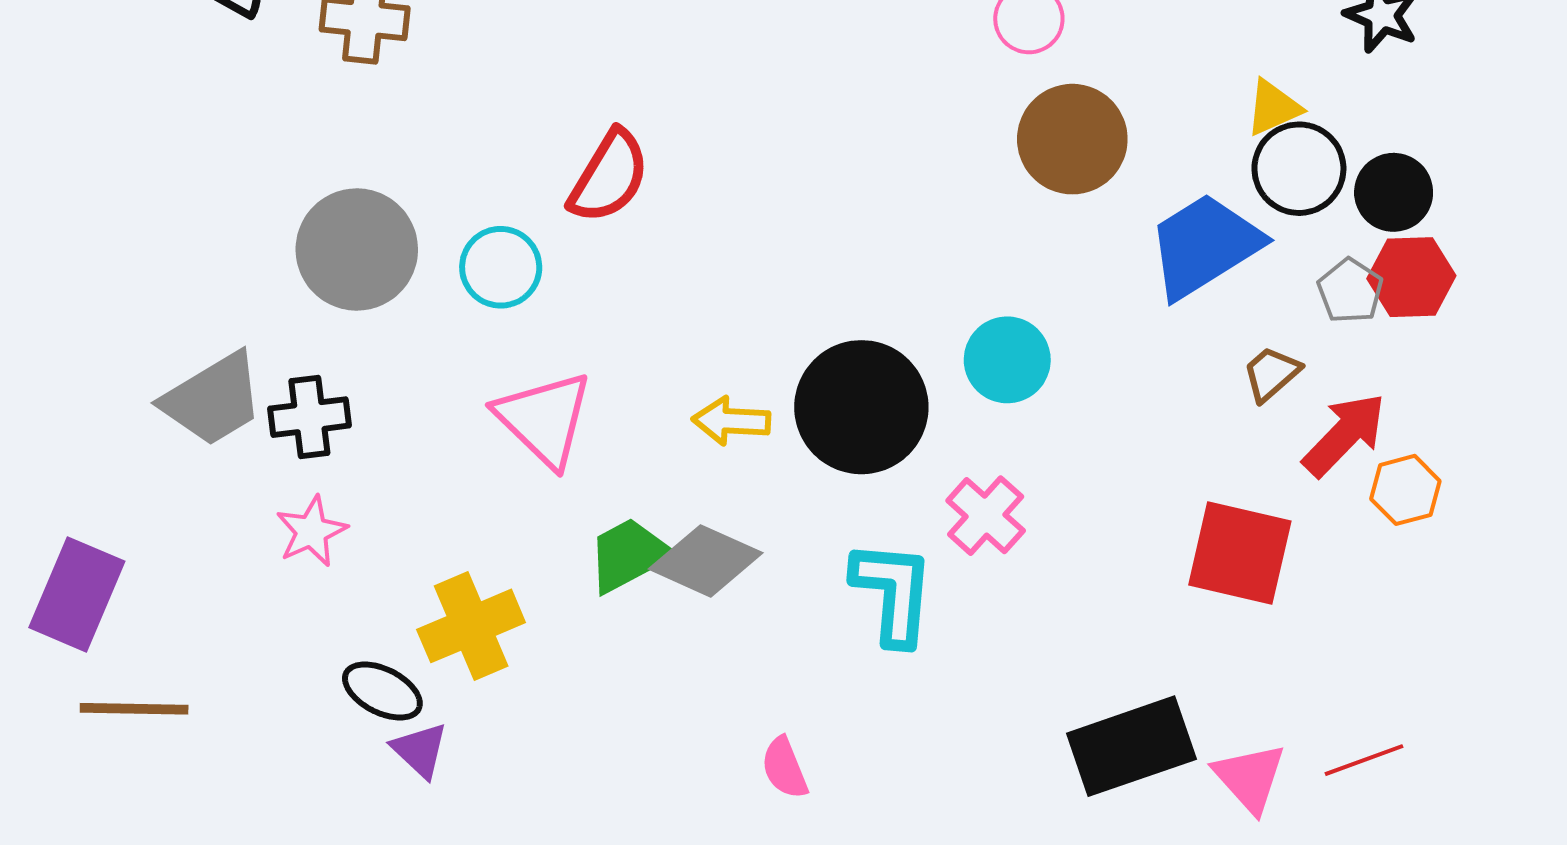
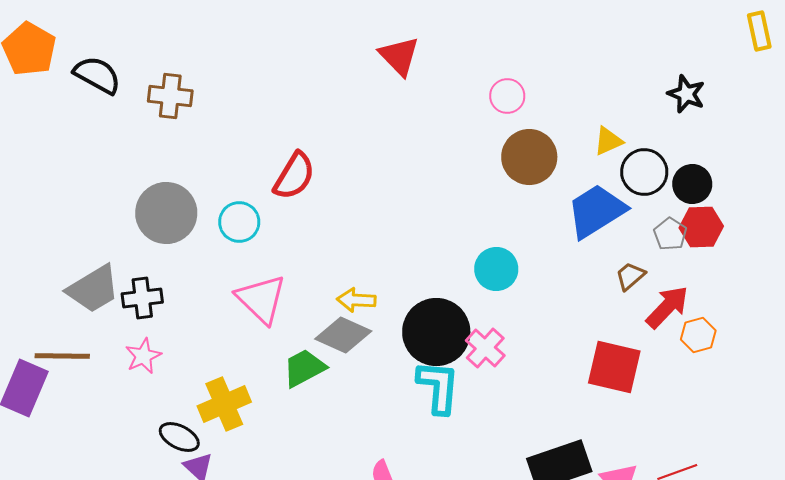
yellow triangle: (1273, 108) -> (608, 141), moved
black circle: (861, 407) -> (436, 332), moved
gray diamond: (706, 561) -> (343, 335), moved
brown line: (134, 709) -> (62, 356), moved

